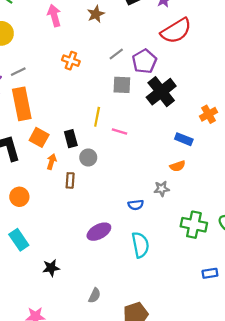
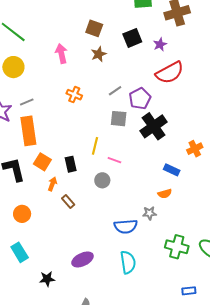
gray circle: (88, 157) -> (102, 180), moved
brown rectangle: (70, 180) -> (68, 202), turned -48
blue semicircle: (136, 205) -> (126, 226), size x1.6
purple ellipse: (99, 232) -> (83, 259), moved

